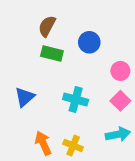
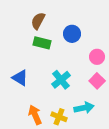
blue triangle: (25, 97) -> (20, 78), turned -48
cyan cross: (76, 100) -> (61, 80), turned 36
cyan arrow: (118, 134) -> (84, 108), moved

